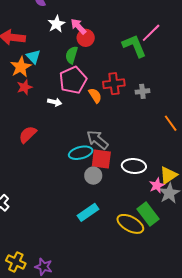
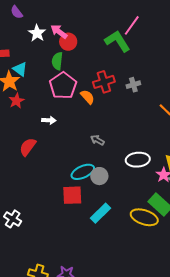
white arrow: (55, 102) -> (49, 120), moved
gray arrow: (97, 140) -> (97, 140), size x0.6
cyan ellipse: (81, 153) -> (83, 172), moved
red square: (101, 159) -> (72, 195), moved

